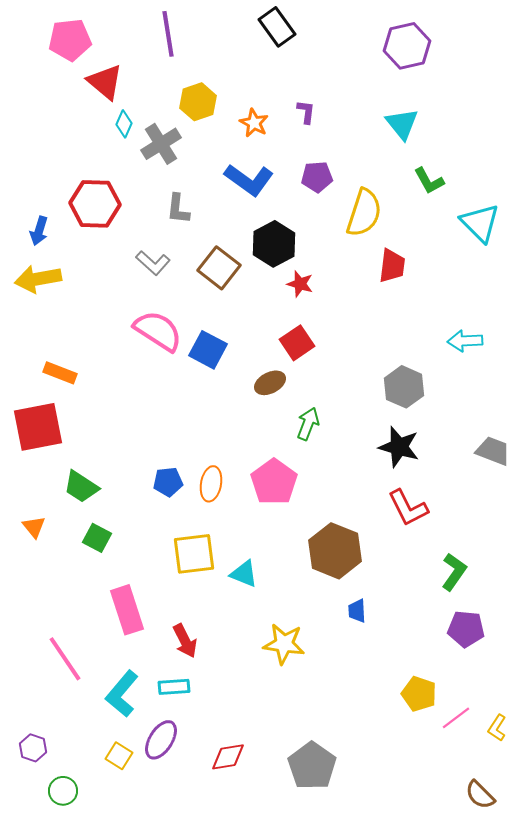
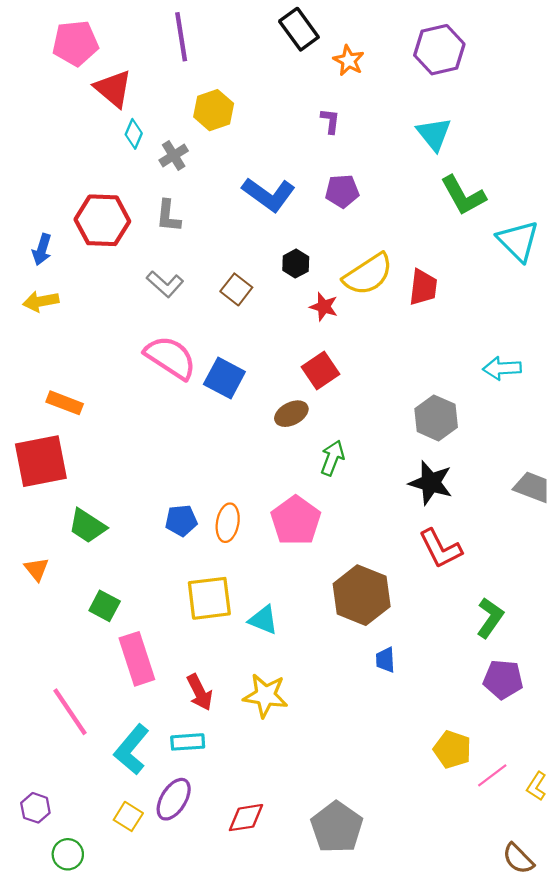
orange star: (254, 123) -> (349, 60), moved
gray cross: (161, 144) -> (174, 156), size x0.7
green L-shape: (429, 181) -> (463, 195), size x1.4
gray L-shape: (178, 209) -> (168, 216), moved
yellow semicircle: (364, 213) -> (368, 274), moved, turned 39
black hexagon: (274, 244) -> (296, 264), size x0.6
brown square: (219, 268) -> (236, 289), size x0.7
yellow arrow: (38, 279) -> (41, 301), size x0.7
green square: (97, 538) -> (105, 606), moved
yellow star: (284, 644) -> (265, 696), moved

